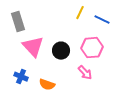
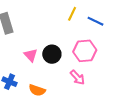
pink triangle: (33, 47) -> (31, 55), moved, size x0.6

